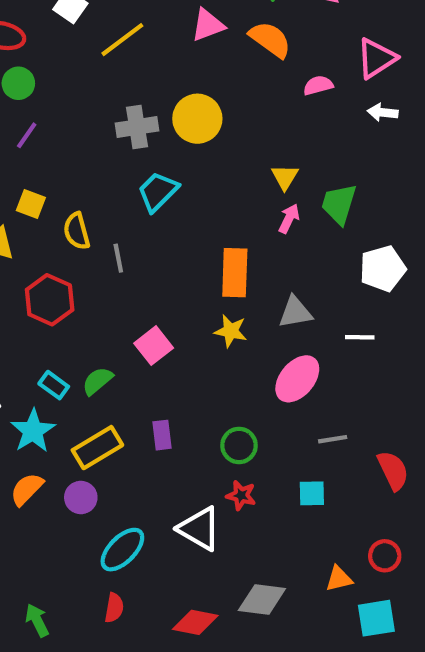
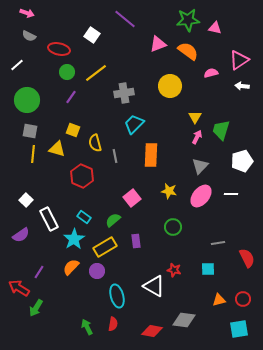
yellow line: (122, 40) -> (96, 73), moved
yellow circle: (197, 119) -> (170, 86), moved
orange rectangle: (235, 273) -> (151, 155), moved
gray triangle: (295, 312) -> (200, 166), moved, turned -36
pink ellipse: (297, 379) -> (201, 196), moved
green semicircle: (97, 381) -> (113, 220), moved
green circle: (239, 445) -> (173, 227), moved
cyan ellipse: (122, 550) -> (117, 296), turned -60
orange triangle: (339, 579) -> (219, 300), moved
green arrow: (37, 620) -> (87, 327), moved

